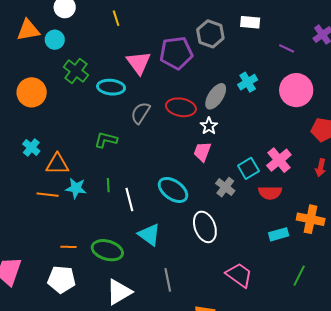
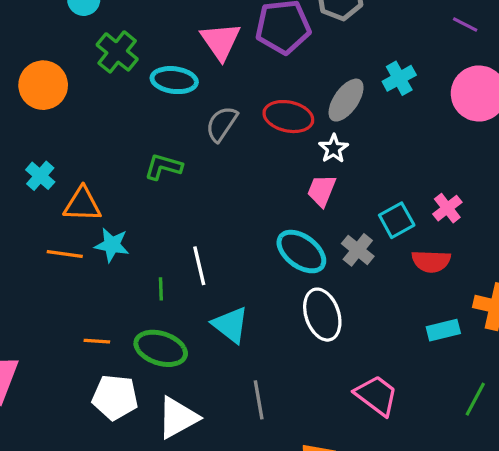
pink cross: (279, 160) -> (447, 208), size x0.7
green line: (108, 185) -> (161, 289), moved
cyan ellipse: (173, 190) -> (301, 252), moved
white pentagon: (62, 280) -> (115, 397), moved

